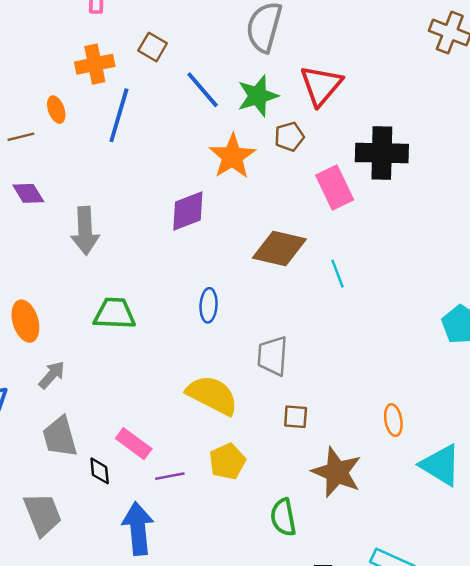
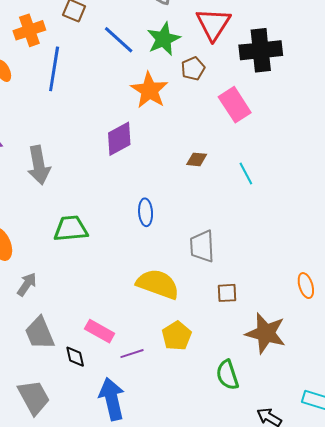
black cross: (382, 153) -> (261, 50), moved
brown diamond: (279, 249) -> (197, 159), size x0.5

